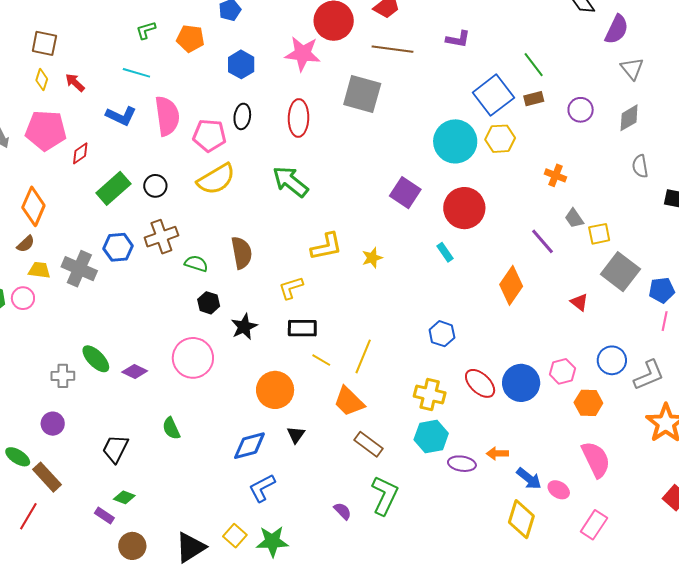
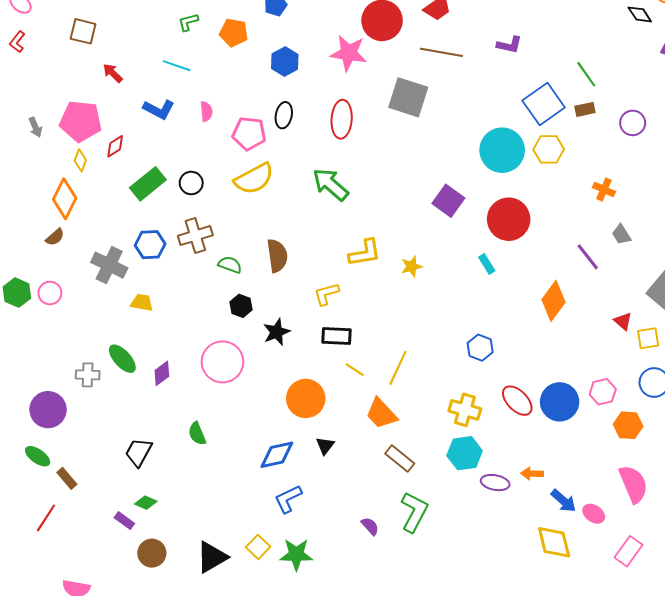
yellow diamond: (42, 80) -> (80, 160), moved
pink semicircle: (167, 116) -> (206, 112), size x0.5
yellow square: (599, 234) -> (648, 338), moved
yellow trapezoid: (39, 270) -> (142, 303), moved
purple diamond: (135, 371) -> (162, 373), turned -65
purple circle: (53, 424) -> (48, 410), moved, size x1.5
brown rectangle: (47, 477) -> (67, 478), size x0.7
yellow diamond: (521, 519) -> (554, 542), turned -33

